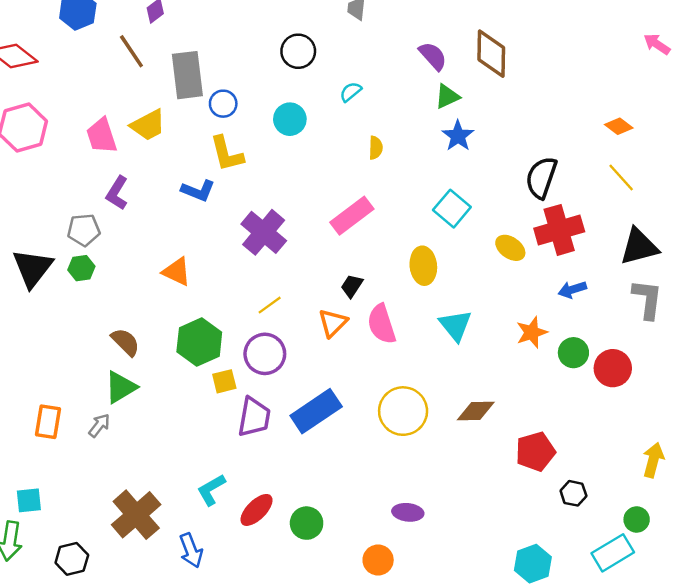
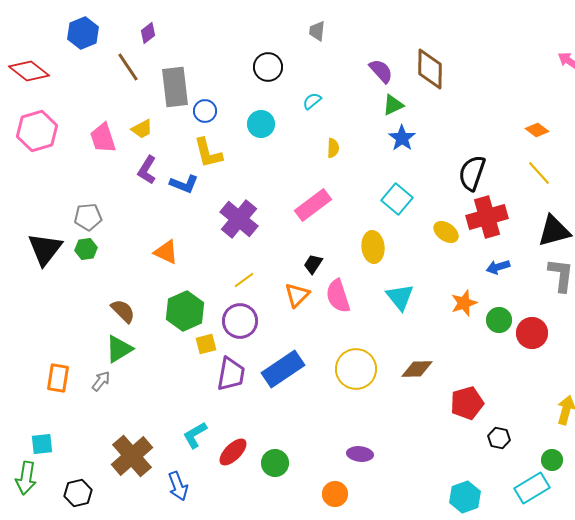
yellow trapezoid: (148, 125) -> (142, 129), size x0.7
purple L-shape: (117, 193) -> (147, 170), moved

